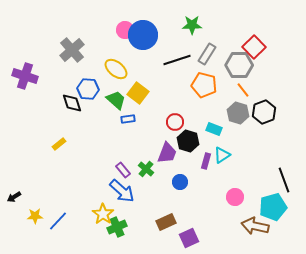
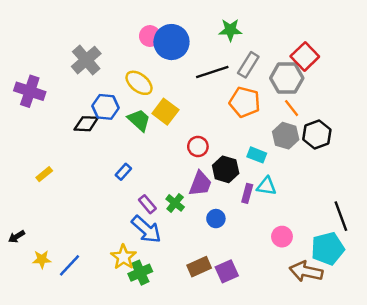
black diamond: (72, 103) -> (86, 124), turned -70
blue rectangle: (128, 119) -> (123, 172), moved, turned -40
red circle: (175, 122) -> (198, 146), moved
yellow rectangle: (59, 144) -> (44, 174), moved
cyan triangle: (222, 155) -> (266, 186), turned 42
purple square: (189, 238) -> (227, 271), moved

